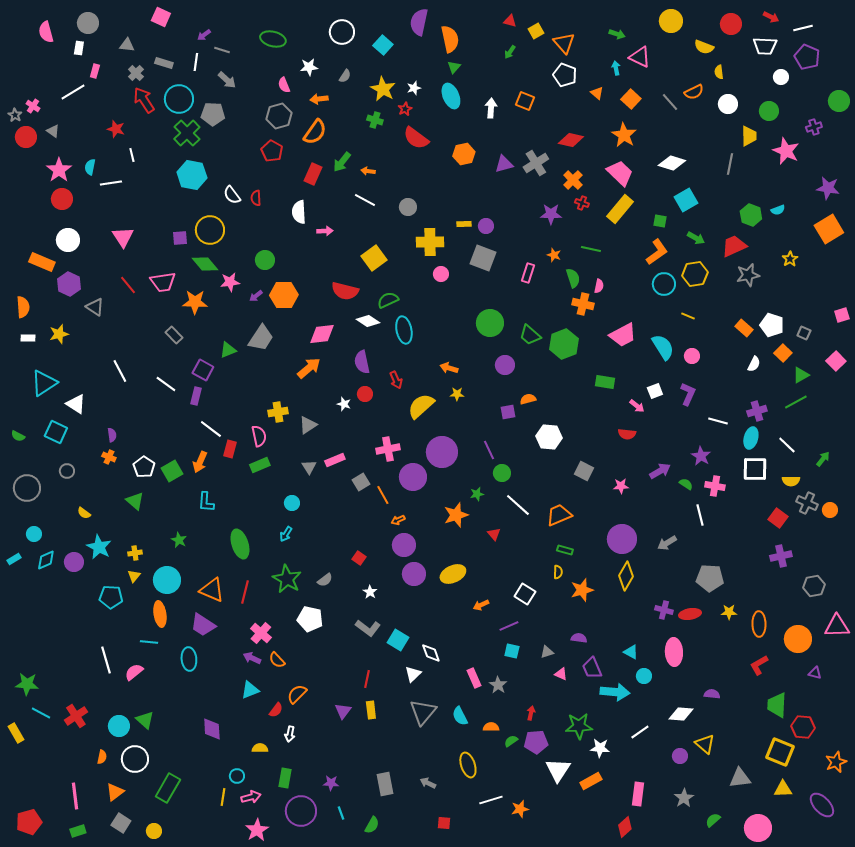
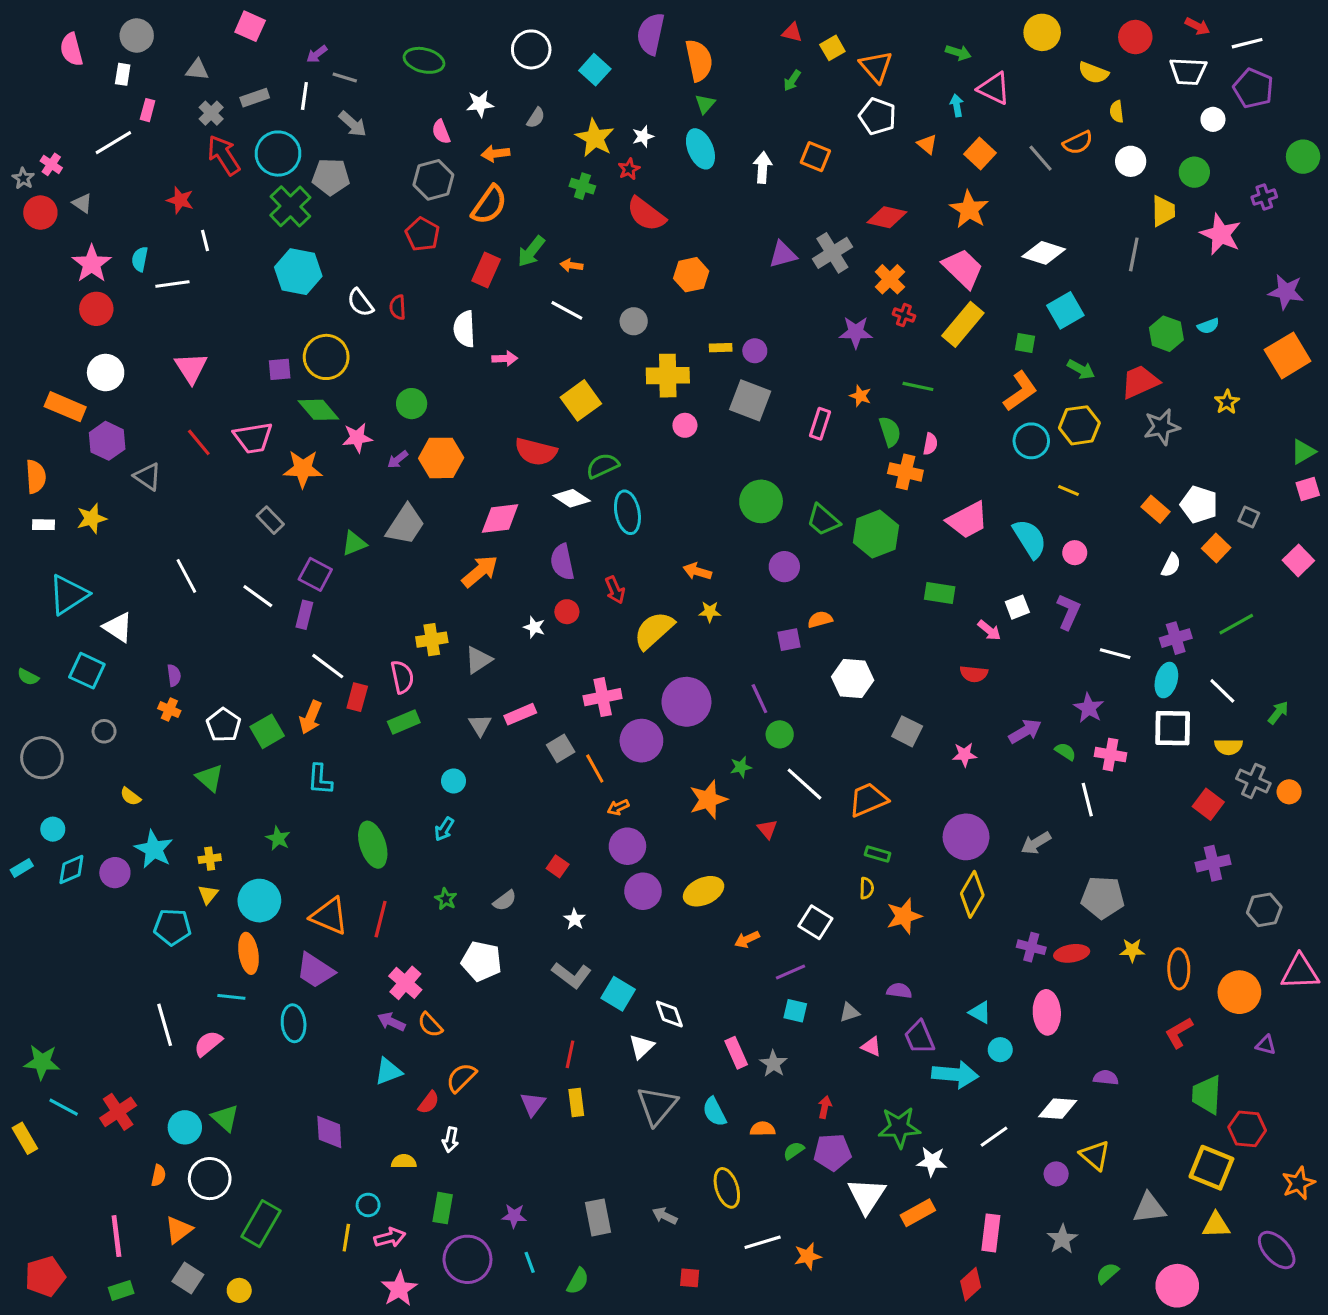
gray rectangle: (164, 63) -> (255, 98), turned -36
orange hexagon: (464, 154) -> (691, 275), moved
green triangle: (801, 375) -> (1303, 452), moved
green star: (287, 579) -> (446, 899), size x0.5

